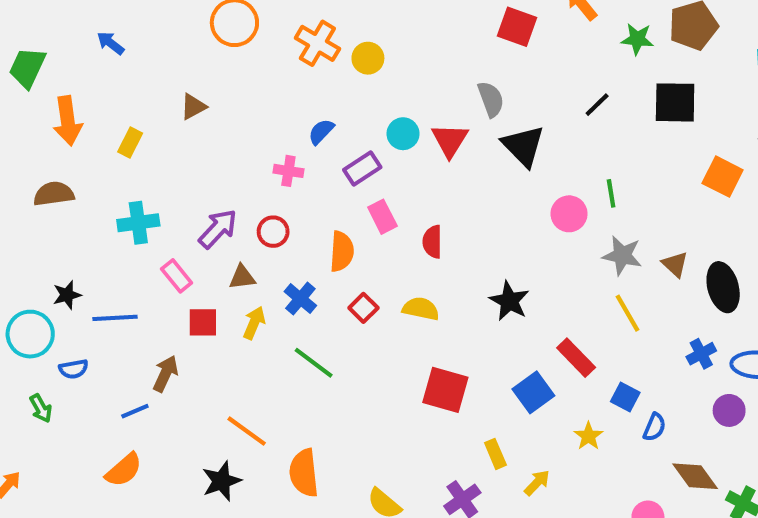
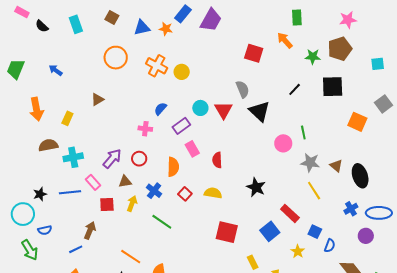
green trapezoid: (27, 68) -> (16, 69), moved
brown semicircle: (54, 194) -> (48, 145), moved
blue line: (115, 318) -> (70, 192), moved
green arrow: (41, 408) -> (30, 250), size x1.5

